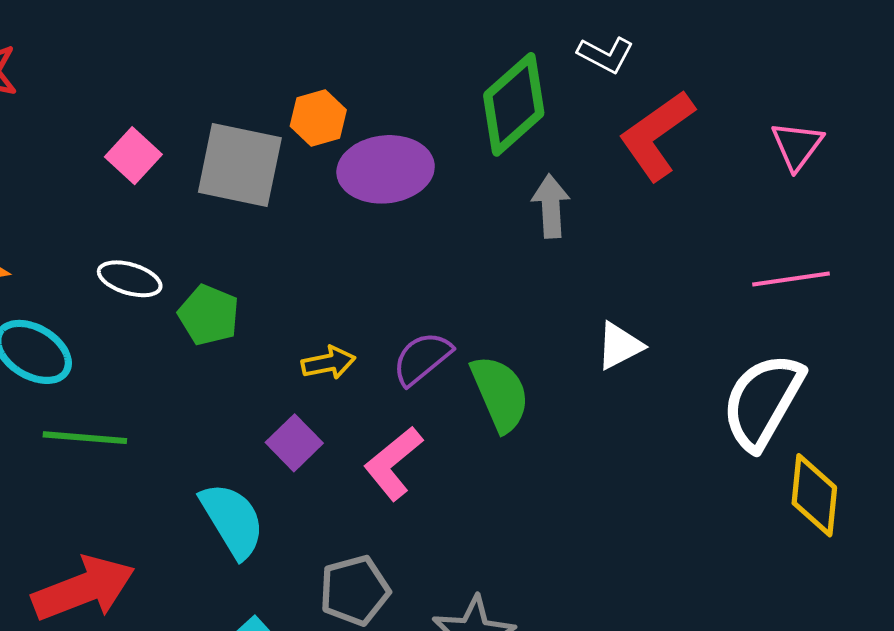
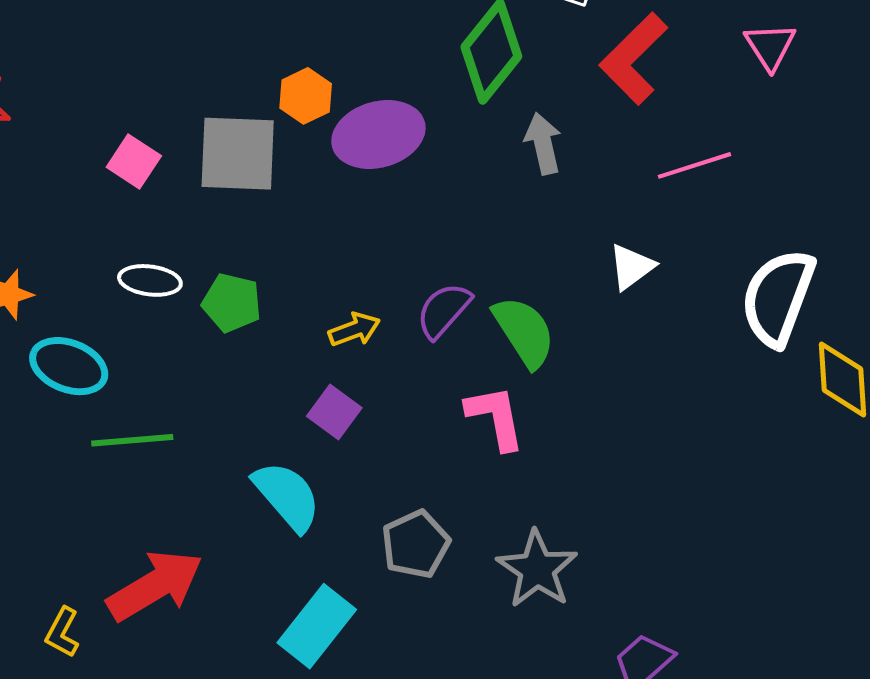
pink line: (791, 279) -> (694, 165), moved
pink L-shape: (393, 463) -> (495, 417), moved, turned 128

